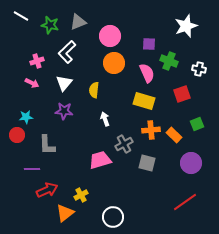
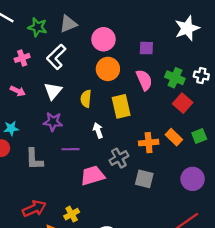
pink cross: (37, 61) -> (22, 58), moved
green cross: (169, 61) -> (175, 78), moved
red square: (182, 94) -> (183, 103), turned -30
yellow rectangle: (144, 101) -> (121, 106), moved, turned 60
orange rectangle: (174, 135) -> (174, 137), moved
purple line: (32, 169) -> (71, 149), moved

